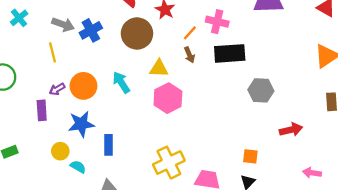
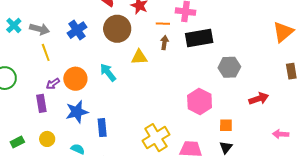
gray arrow: (63, 24) -> (40, 29), moved
orange line: (190, 33) -> (163, 24), turned 56
brown arrow: (189, 55) -> (164, 43), turned -144
pink hexagon: (168, 98) -> (200, 101), moved
yellow circle: (60, 151) -> (47, 139), moved

